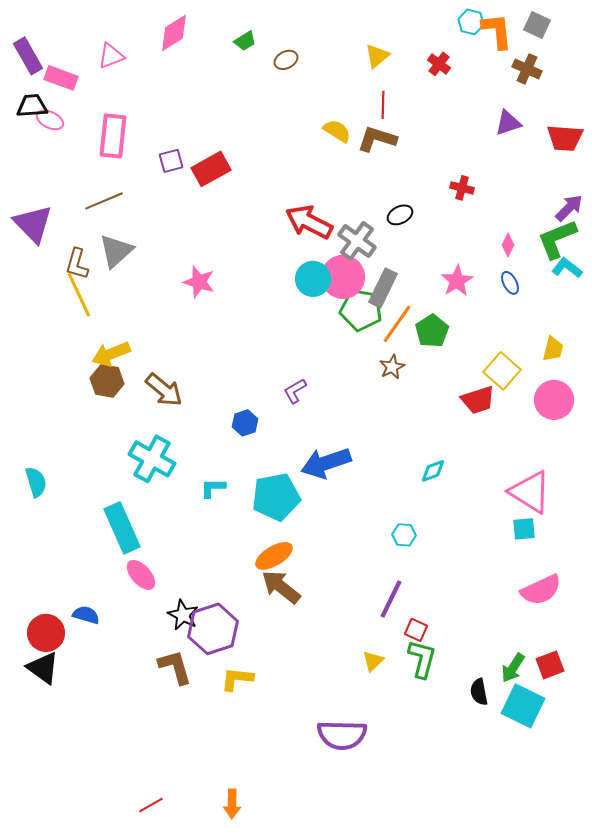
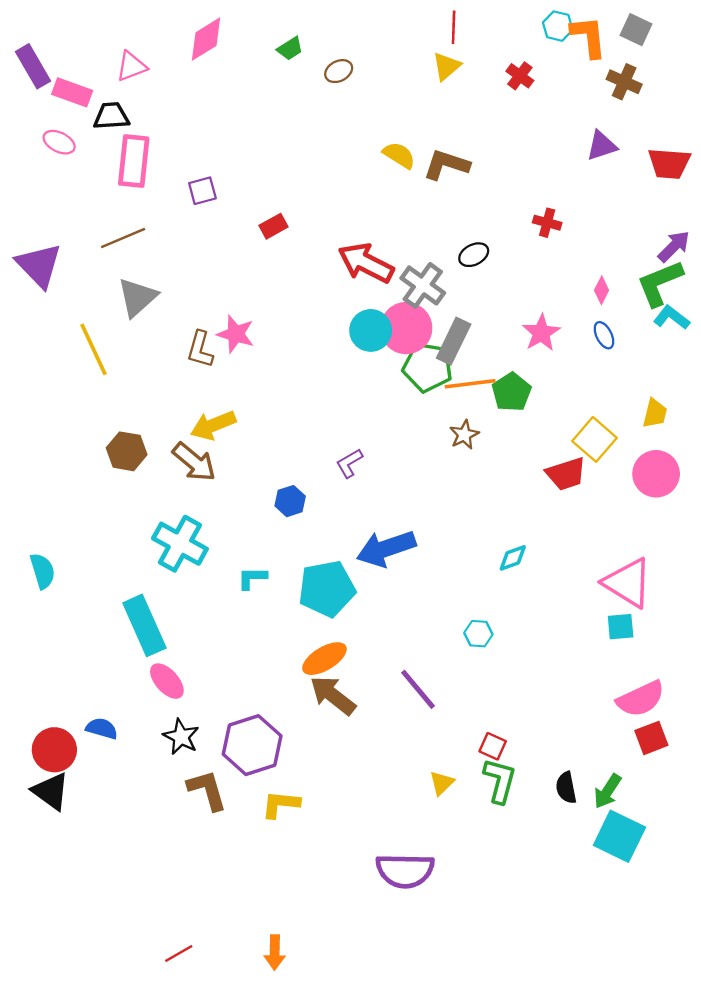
red line: (383, 105) -> (454, 27), moved
black trapezoid: (32, 106) -> (111, 116), moved
red rectangle: (211, 169) -> (274, 226), moved, size x0.6
brown L-shape: (77, 264) -> (200, 349), moved
orange line: (397, 324) -> (470, 384), turned 48
yellow arrow: (111, 354) -> (213, 425), moved
purple line: (391, 599) -> (418, 689), moved, turned -66
black star: (183, 615) -> (181, 737), moved
red square: (550, 665) -> (651, 738), moved
black semicircle: (479, 692) -> (566, 788), moved

